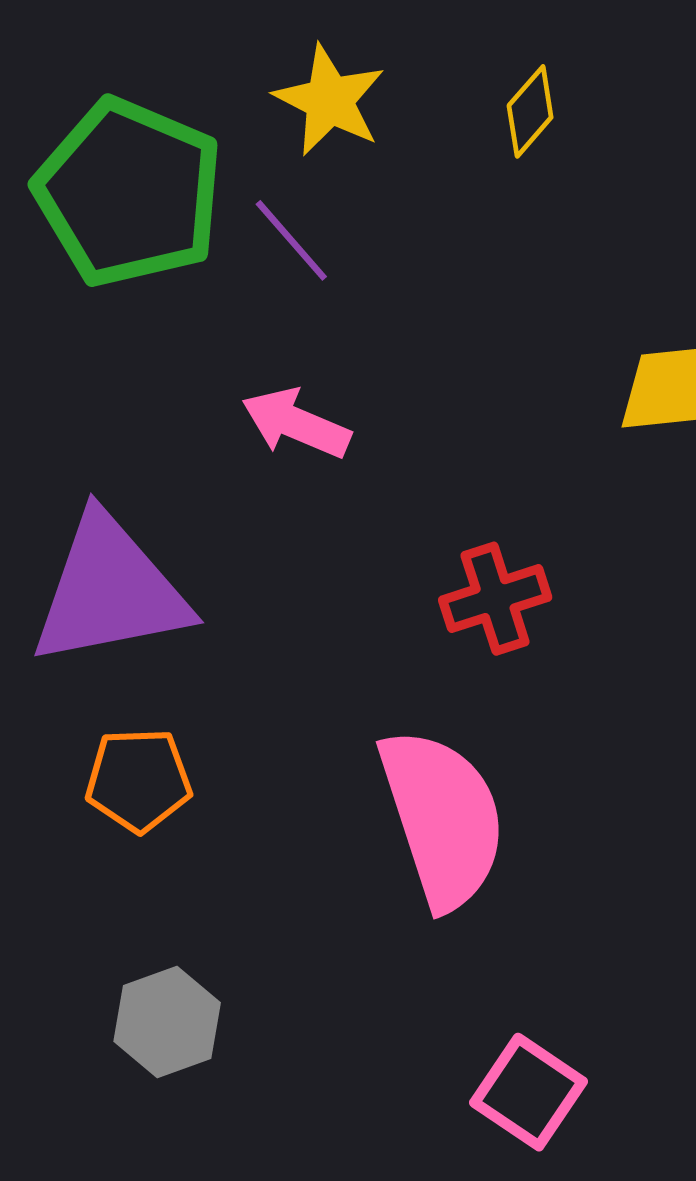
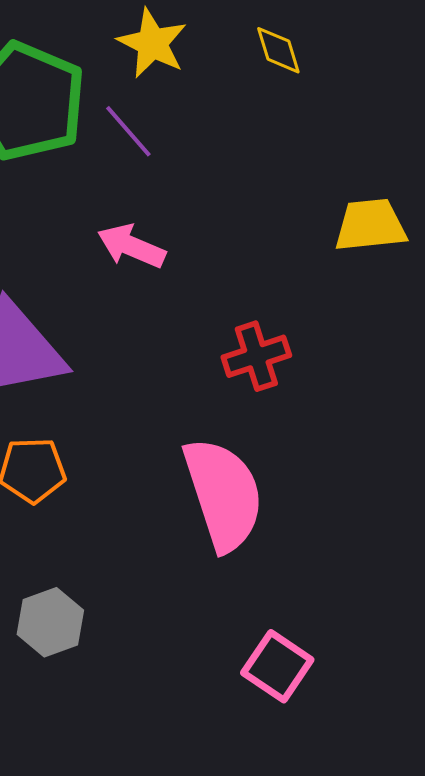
yellow diamond: (530, 111) -> (278, 50), turned -58

